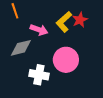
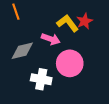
yellow L-shape: (64, 22) -> (68, 23), turned 95
pink arrow: (39, 30) -> (51, 39), moved

